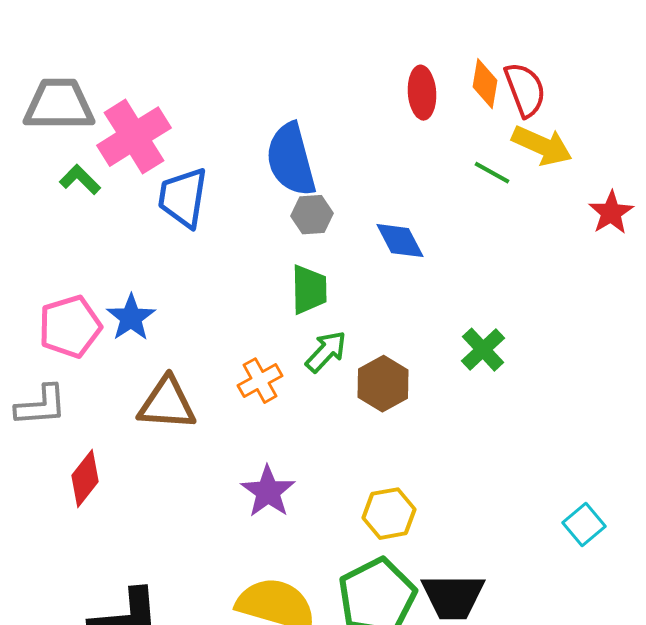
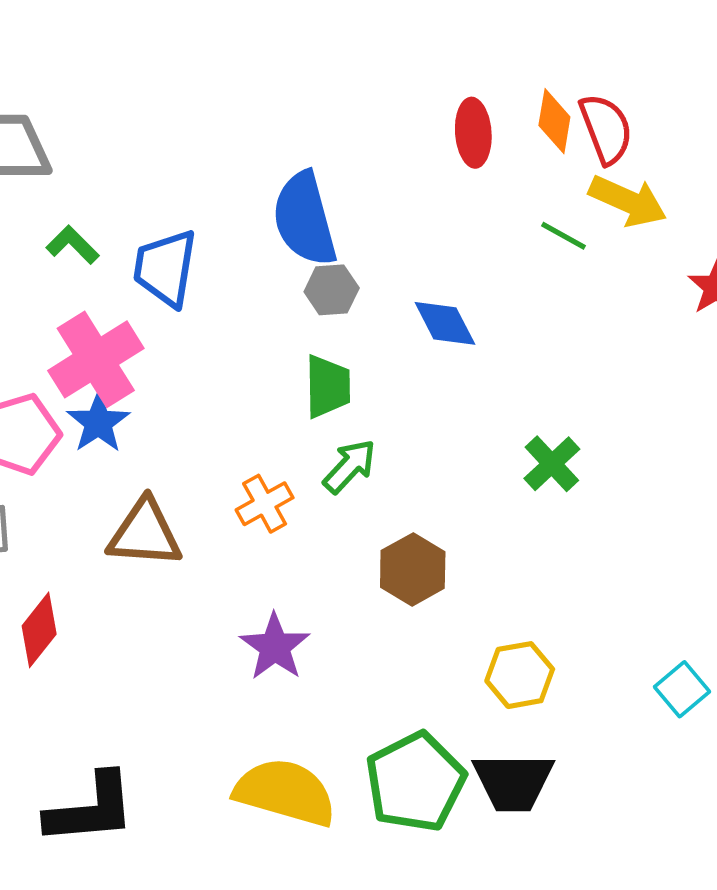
pink cross: (134, 137) -> (96, 359), moved
green L-shape: (80, 180) -> (73, 245), moved
brown hexagon: (383, 384) -> (413, 569), moved
yellow hexagon: (389, 514) -> (520, 675), moved

